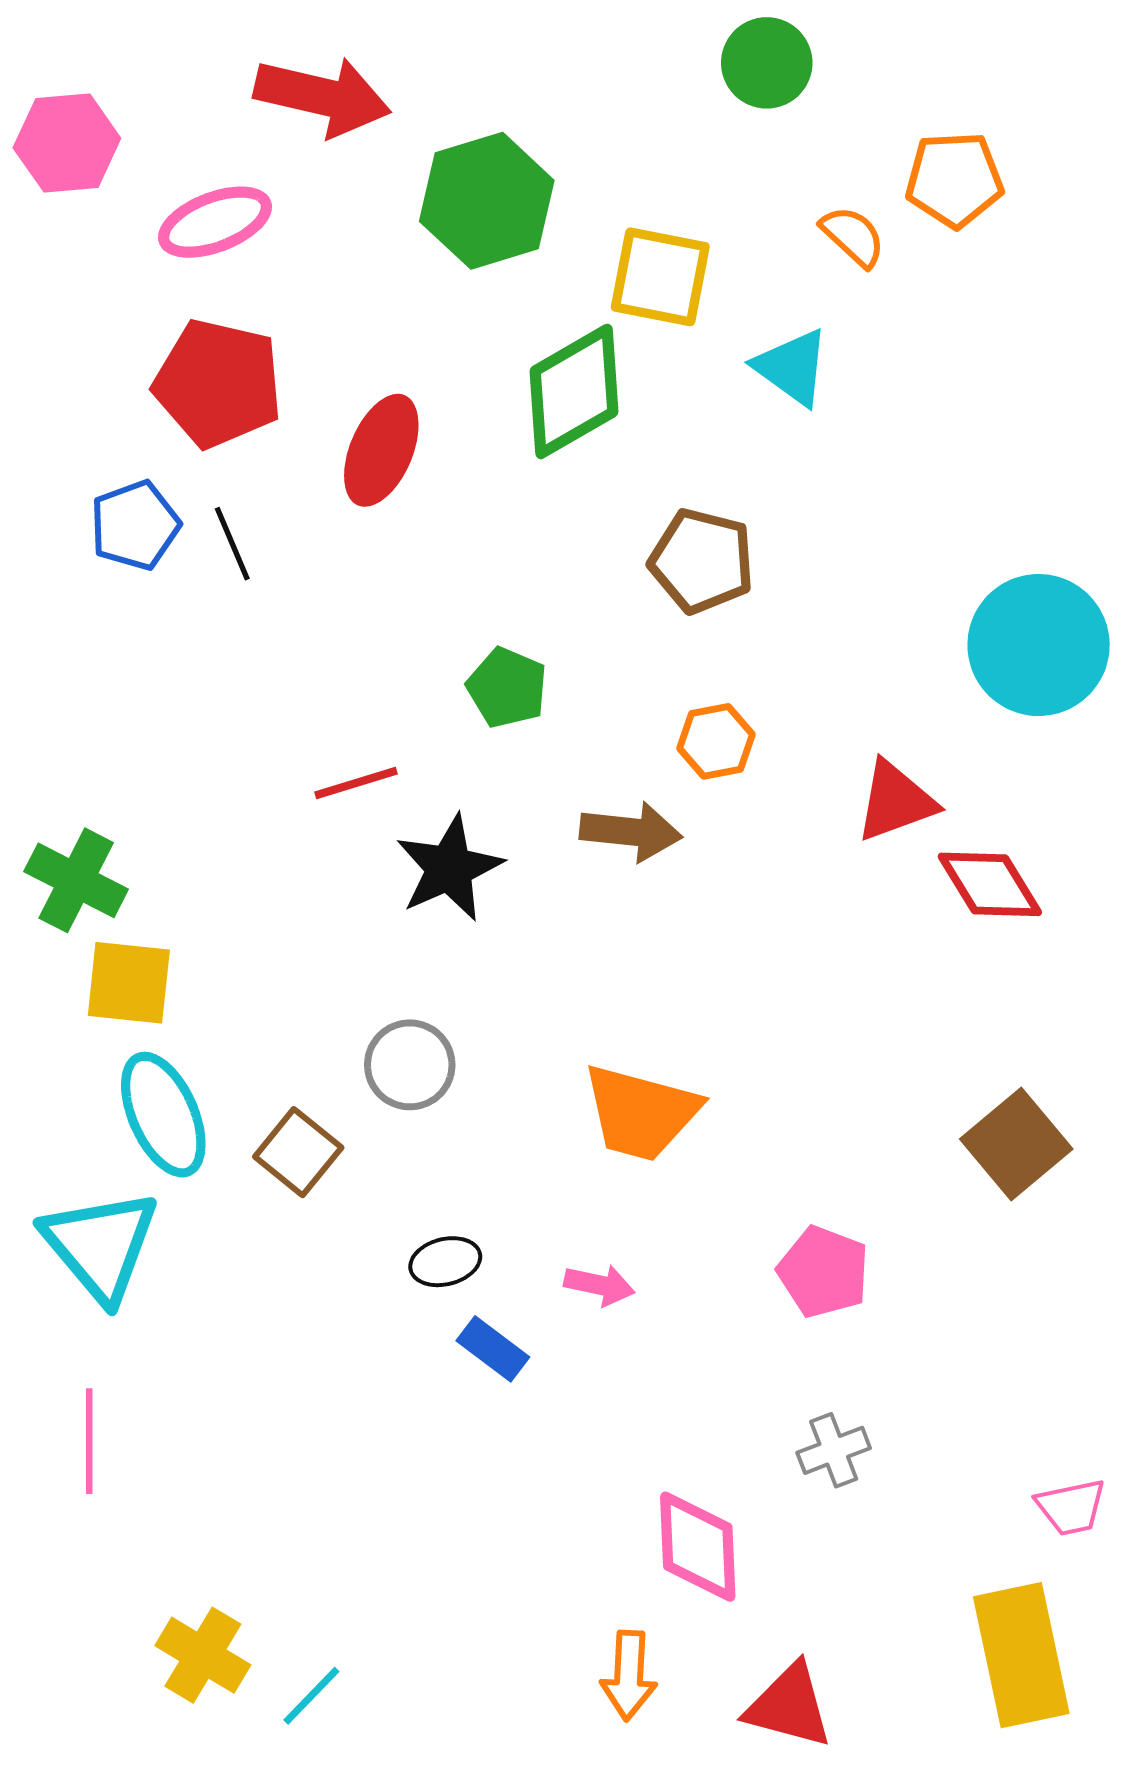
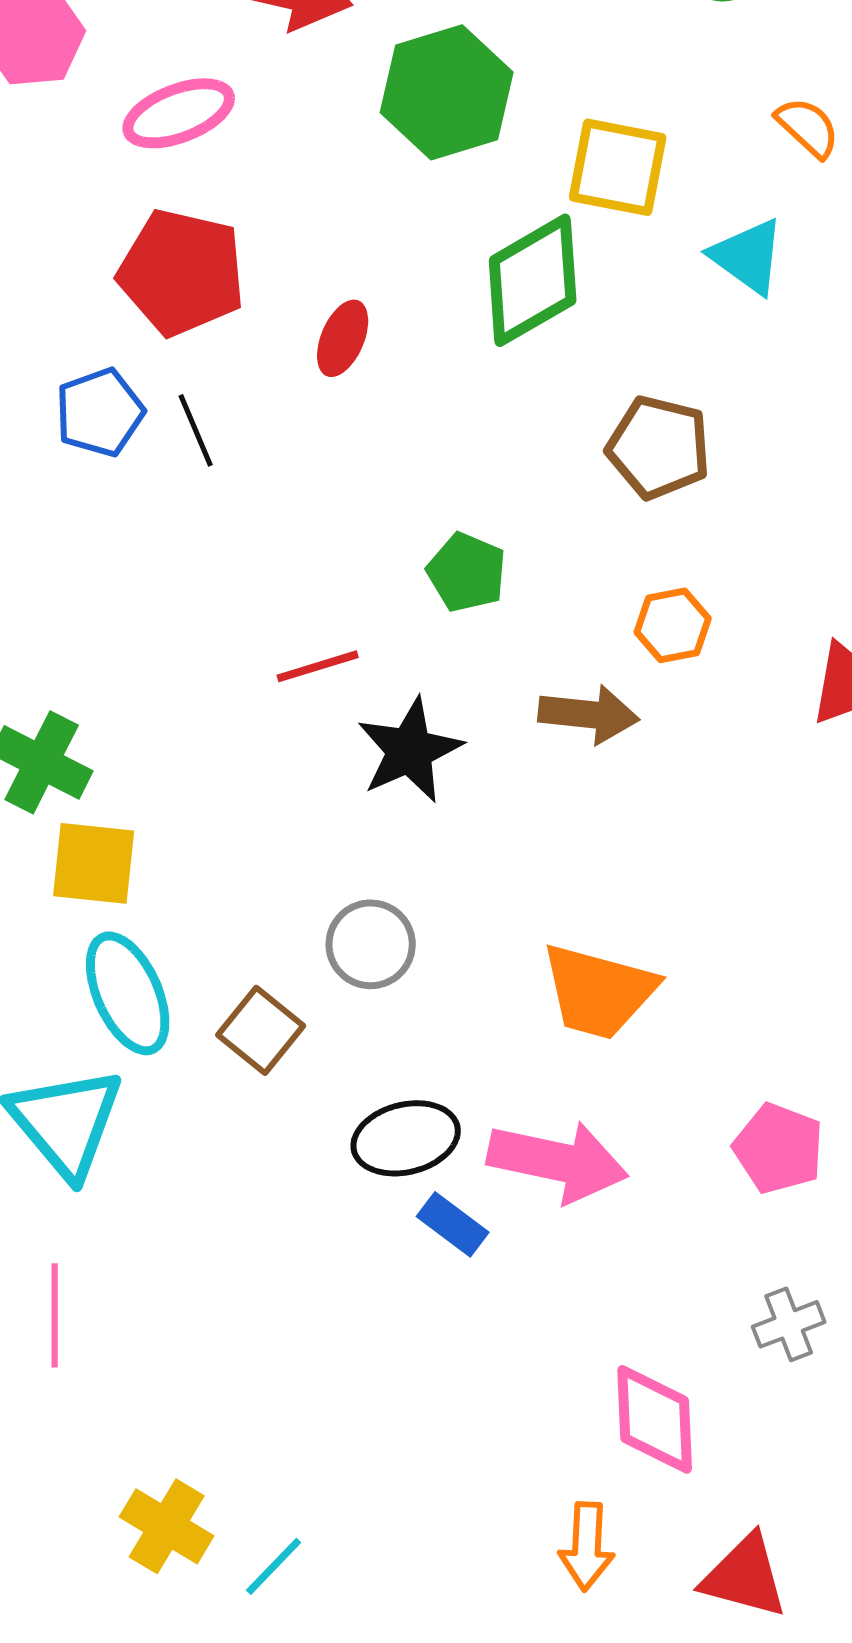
red ellipse: (381, 450) -> (343, 338), size x0.7
black ellipse: (445, 1262) -> (406, 1138), size x1.5
pink arrow: (599, 1285) -> (558, 1161), size x2.0

